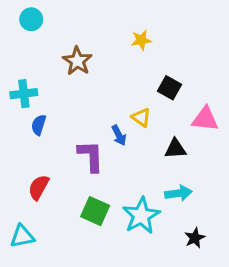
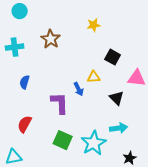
cyan cross: (24, 94) -> (15, 47), moved
yellow triangle: (141, 117) -> (94, 77), turned -40
black triangle: (175, 149) -> (117, 98), turned 49

